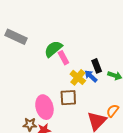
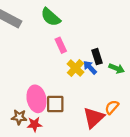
green semicircle: (53, 49) -> (51, 17), moved, turned -102
brown square: (68, 98) -> (55, 104), moved

